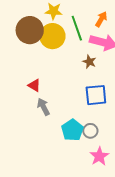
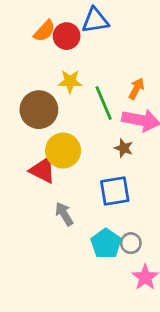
yellow circle: (52, 36) -> (63, 151), moved
red triangle: (34, 85) -> (43, 170), moved, size x1.5
blue square: (96, 95) -> (115, 191), moved

